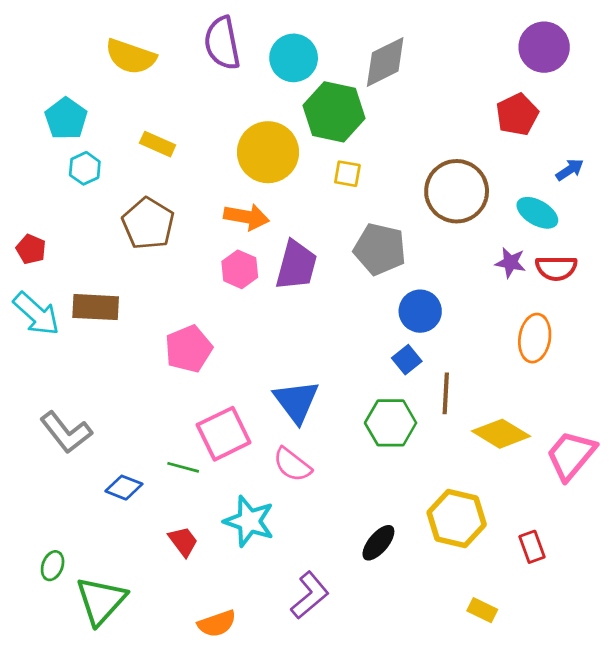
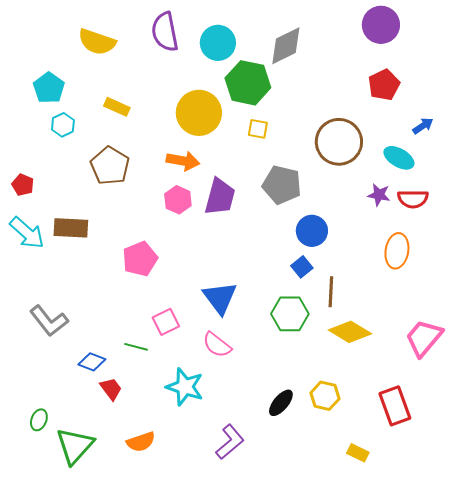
purple circle: (544, 47) -> (381, 25), moved
pink square: (224, 434) -> (166, 322), size x0.7
yellow diamond: (501, 434) -> (350, 332), moved
yellow hexagon: (457, 519) -> (325, 396), moved, size x0.7
red trapezoid: (183, 541) -> (111, 389), moved
red rectangle: (532, 547) -> (395, 406), size x1.6
orange semicircle: (217, 624) -> (141, 442), moved

